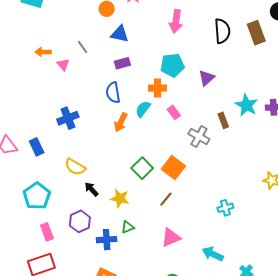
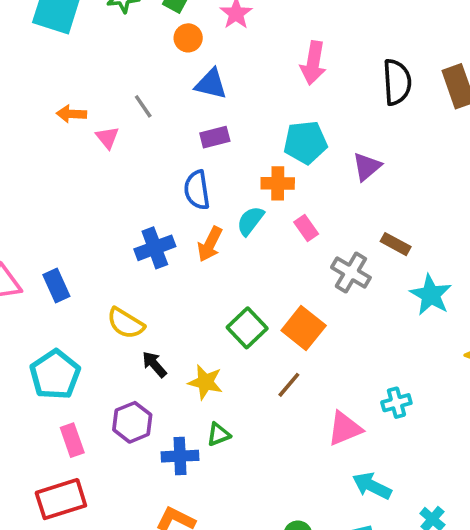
cyan star: (247, 105) -> (431, 295), moved
blue cross: (68, 118) -> (155, 248), moved
brown rectangle: (223, 120) -> (396, 244), turned -42
pink triangle: (171, 238) -> (345, 429), moved

